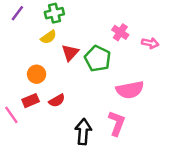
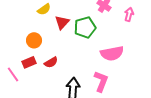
pink arrow: (150, 43) -> (129, 14), turned -88
green pentagon: (98, 59) -> (85, 27), turned 30

